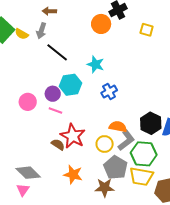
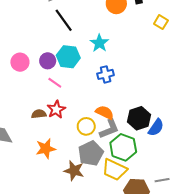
pink line: (55, 110) -> (55, 83), moved
red star: (73, 136) -> (56, 109), size x0.7
brown semicircle: (58, 145) -> (39, 114), turned -56
orange star: (73, 174) -> (46, 149), turned 30

